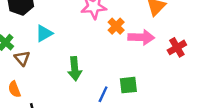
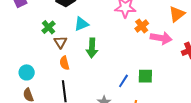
green arrow: (75, 69) -> (92, 48), moved
orange semicircle: (14, 89) -> (64, 63), moved

